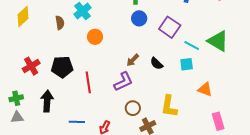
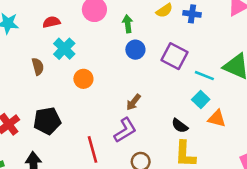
black semicircle: (157, 63) -> (180, 126), moved
cyan square: (187, 64) -> (201, 100), turned -32
red line: (88, 82) -> (93, 149), moved
orange triangle: (205, 89) -> (217, 119), moved

